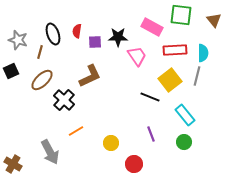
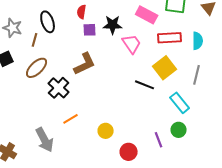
red semicircle: (77, 31) -> (82, 12), moved
gray line: (197, 76) -> (197, 75), moved
purple line: (151, 134) -> (159, 140), moved

